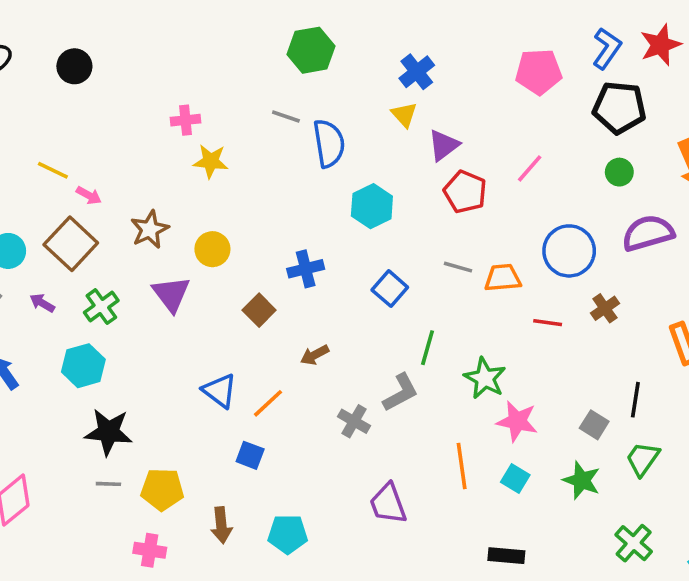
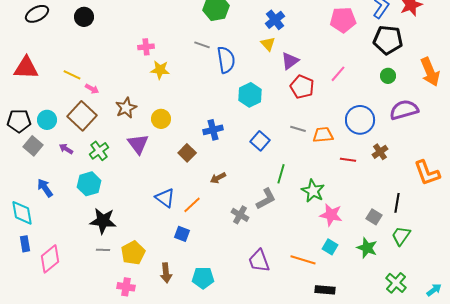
orange line: (462, 466) -> (303, 260), moved, turned -65
yellow pentagon: (162, 489) -> (133, 253), turned -30

